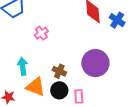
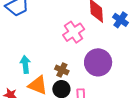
pink cross: (41, 33) -> (74, 32), moved, size x1.5

